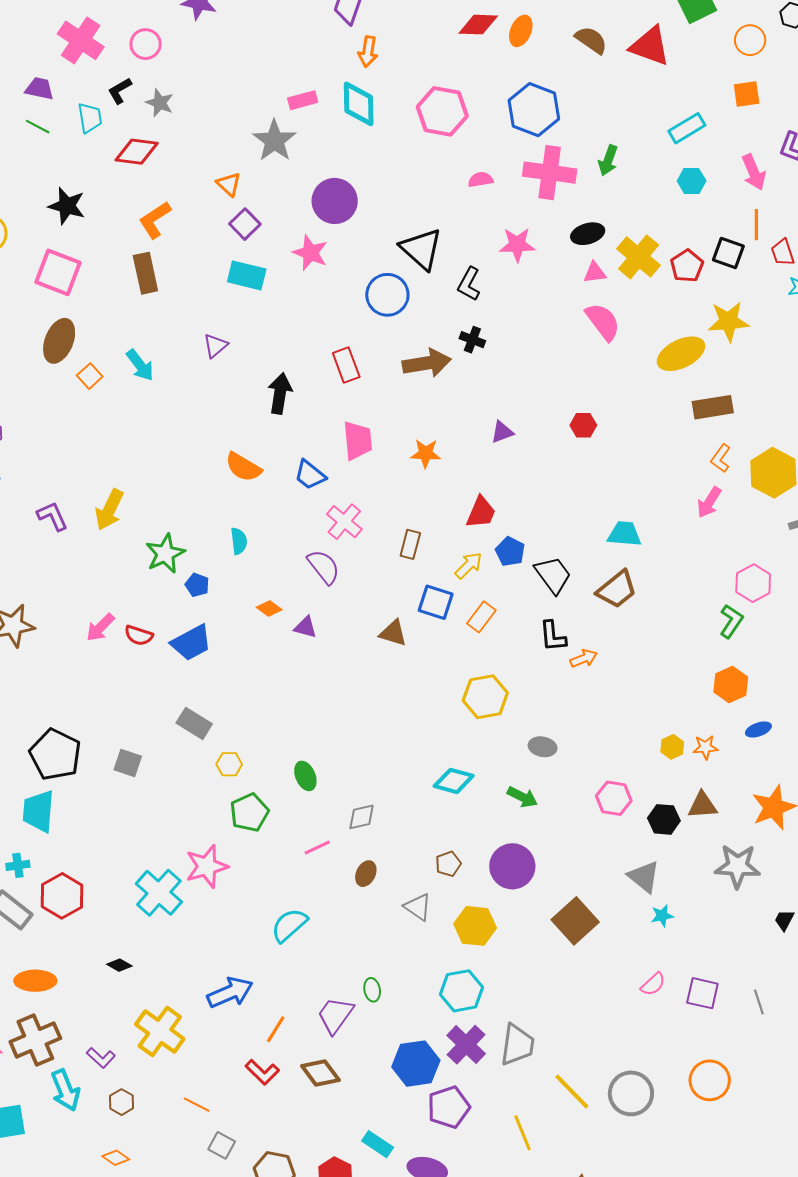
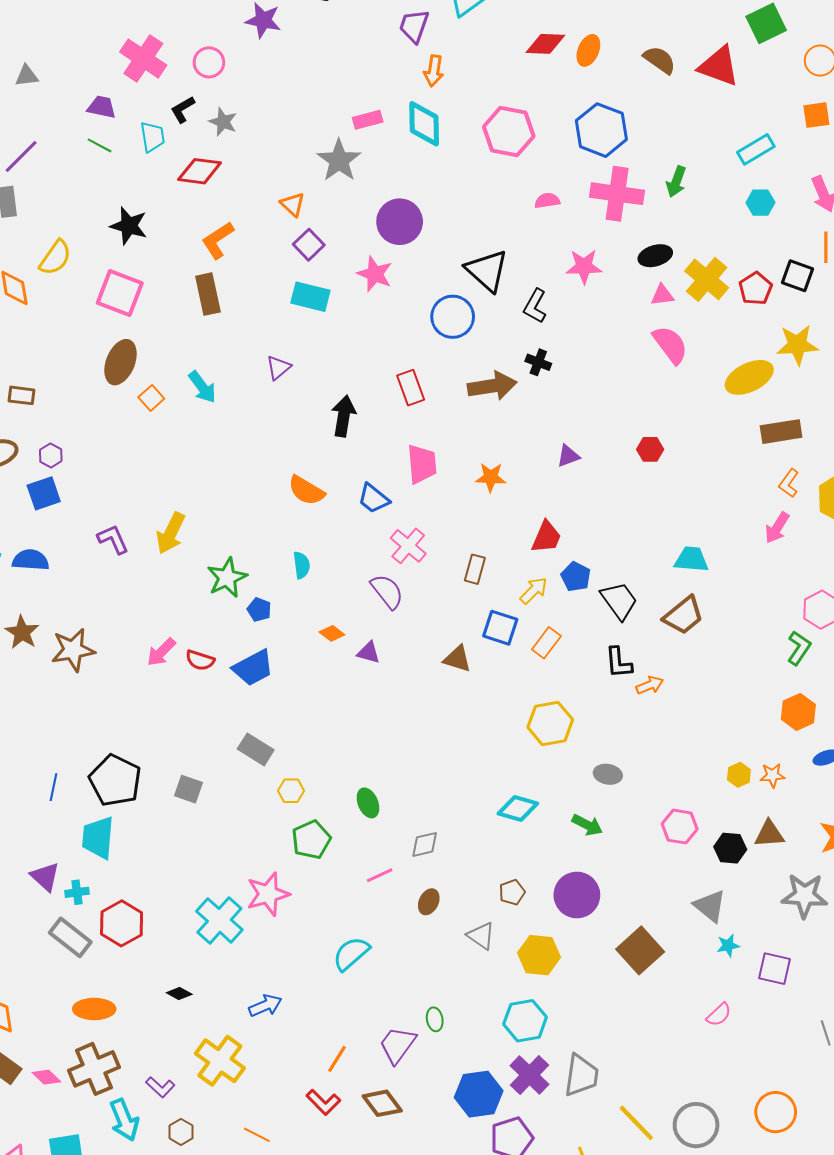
blue arrow: (230, 992) -> (265, 1006), moved, size x0.7
purple square: (702, 993) -> (774, 969), moved

